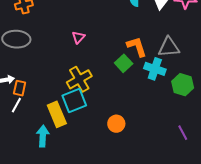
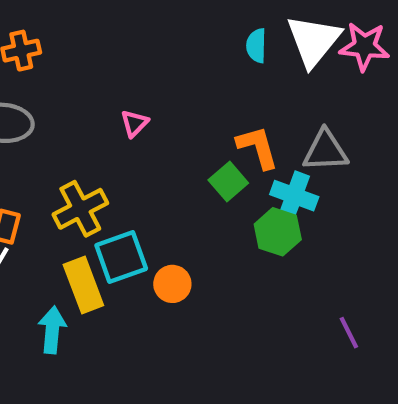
yellow cross: (79, 79) -> (80, 209), moved
green hexagon: (183, 85) -> (278, 232), moved
orange circle: (116, 124) -> (172, 284), moved

